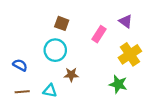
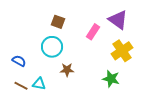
purple triangle: (126, 21) -> (118, 20), size x1.5
cyan triangle: (50, 91) -> (39, 84), moved
brown line: (22, 92) -> (21, 86), turned 32

